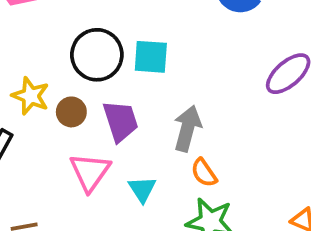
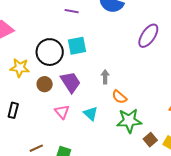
yellow star: (31, 96) -> (20, 68), moved
gray arrow: (187, 128) -> (105, 77), size x0.6
pink triangle: (90, 172) -> (62, 112), size x0.7

